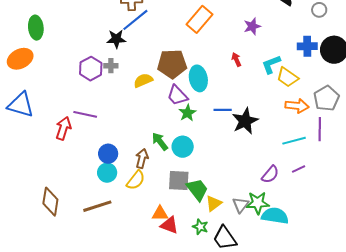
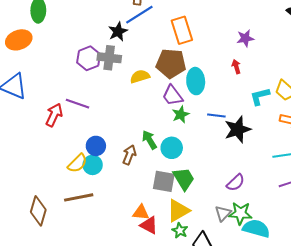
orange rectangle: (200, 19) -> (182, 30), moved, turned -64
purple star: (252, 26) -> (245, 38), moved
black star: (116, 39) -> (118, 32), turned -30
cyan L-shape: (271, 64) -> (260, 96), moved
gray cross: (111, 66) -> (109, 58), size x1.6
purple semicircle: (270, 174) -> (236, 183), moved
yellow semicircle: (136, 180) -> (77, 163), moved
green trapezoid: (197, 190) -> (184, 179), moved
brown diamond: (50, 202) -> (38, 211), moved
yellow triangle: (214, 203) -> (178, 211), moved, size x1.4

